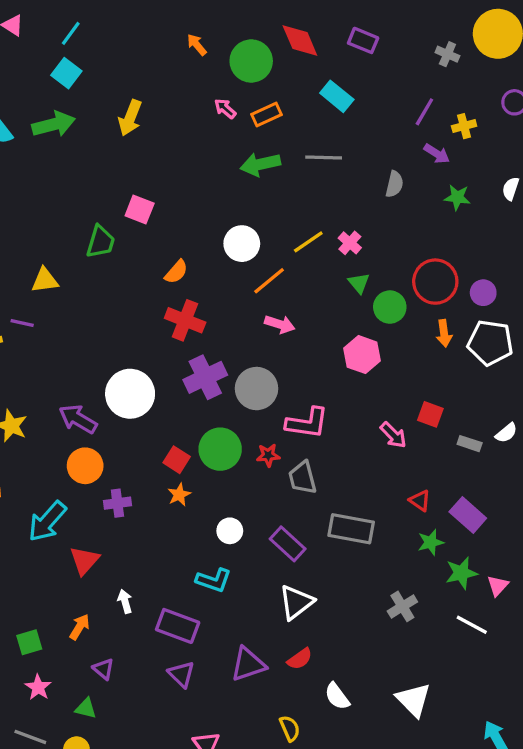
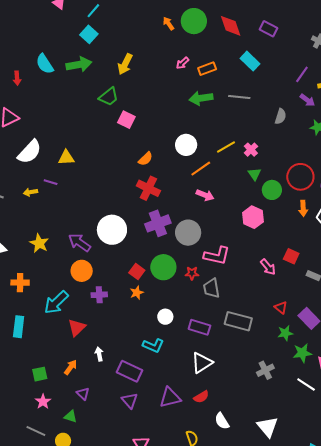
green circle: (251, 61) -> (194, 21), moved
pink arrow: (225, 109) -> (182, 63), turned -88
green trapezoid: (101, 242) -> (109, 97), moved, turned 30
purple rectangle: (288, 544) -> (199, 327), turned -30

